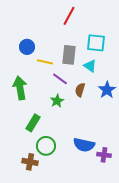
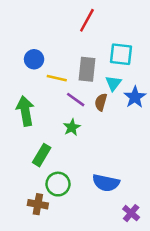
cyan triangle: (90, 66) -> (113, 83), turned 32
brown semicircle: (80, 90) -> (101, 102), moved
blue star: (107, 90) -> (135, 97), moved
purple cross: (104, 155) -> (131, 213), moved, turned 32

